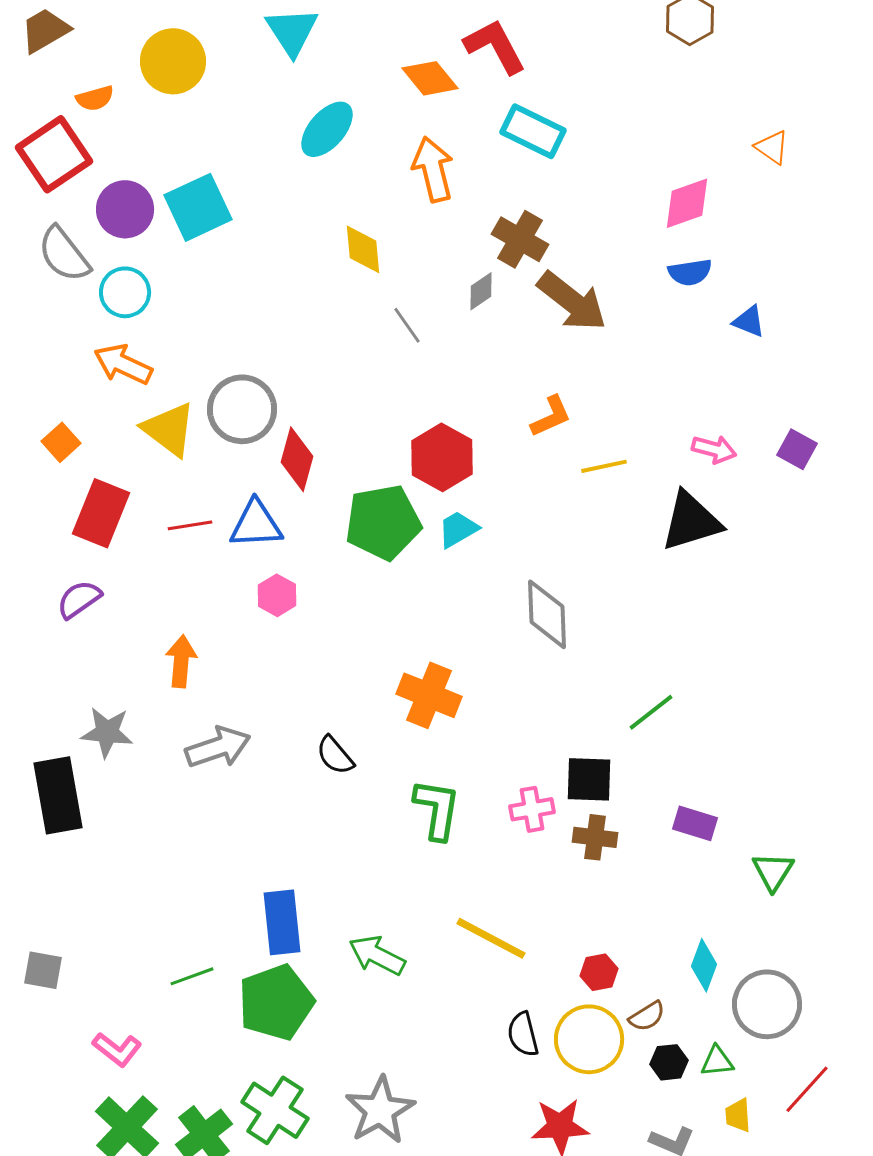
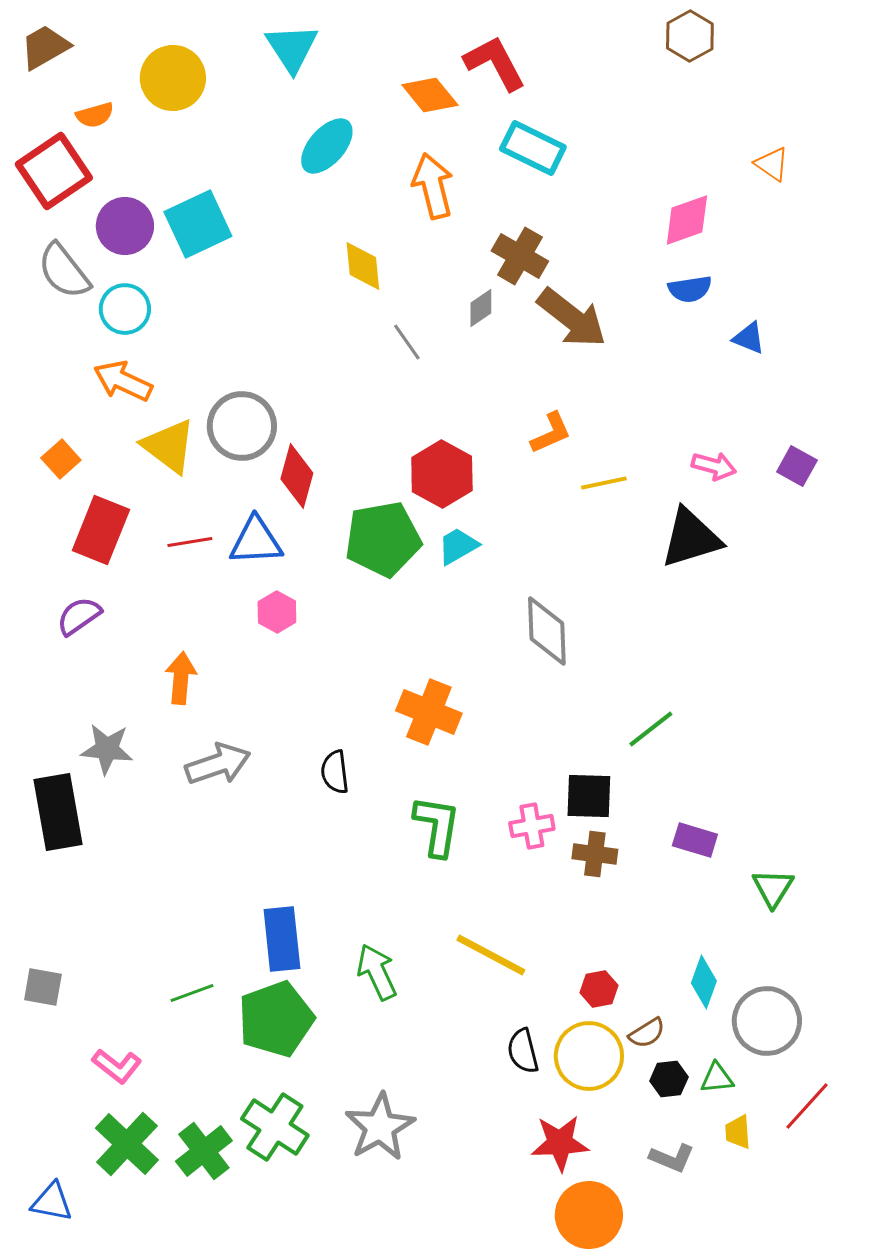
black semicircle: (335, 755) -> (335, 772), turned 33
green arrow: (377, 955) -> (377, 972), turned 38

